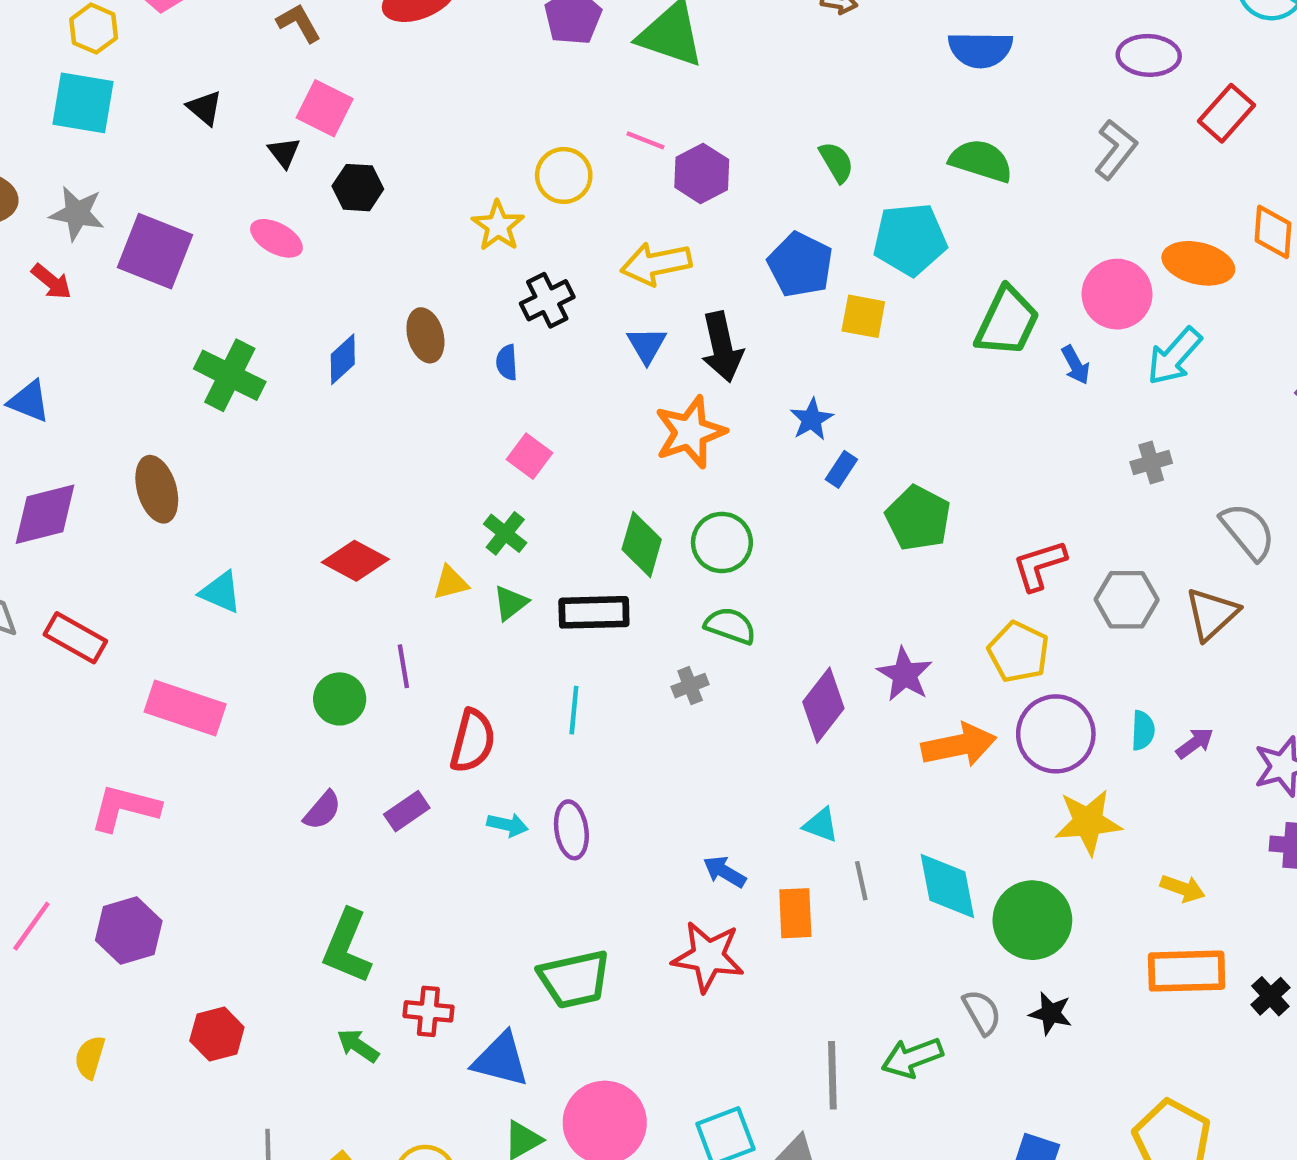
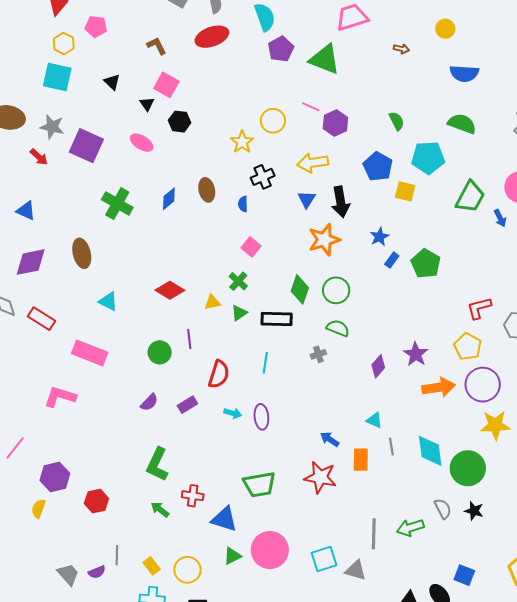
green pentagon: (918, 518) -> (426, 264), moved
purple diamond: (823, 705) -> (378, 366), size x0.7
purple hexagon: (129, 931) -> (55, 477), moved

